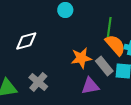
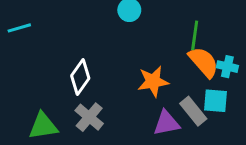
white diamond: (26, 41) -> (80, 77), moved, turned -40
gray rectangle: (104, 66) -> (193, 111), moved

